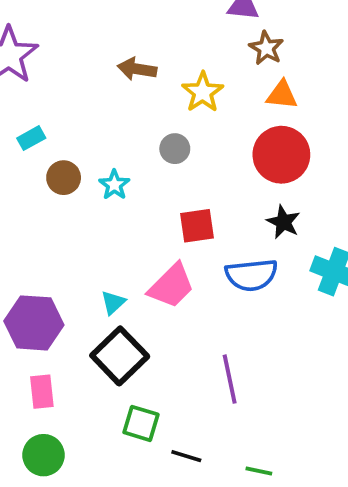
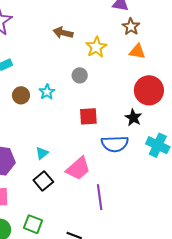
red circle: (281, 155) -> (149, 90), moved
brown circle: (64, 178) -> (21, 95), moved
pink trapezoid: (171, 286) -> (78, 168), moved
black square: (120, 356) -> (43, 181), size x0.7
green square: (141, 423) -> (33, 224), moved

